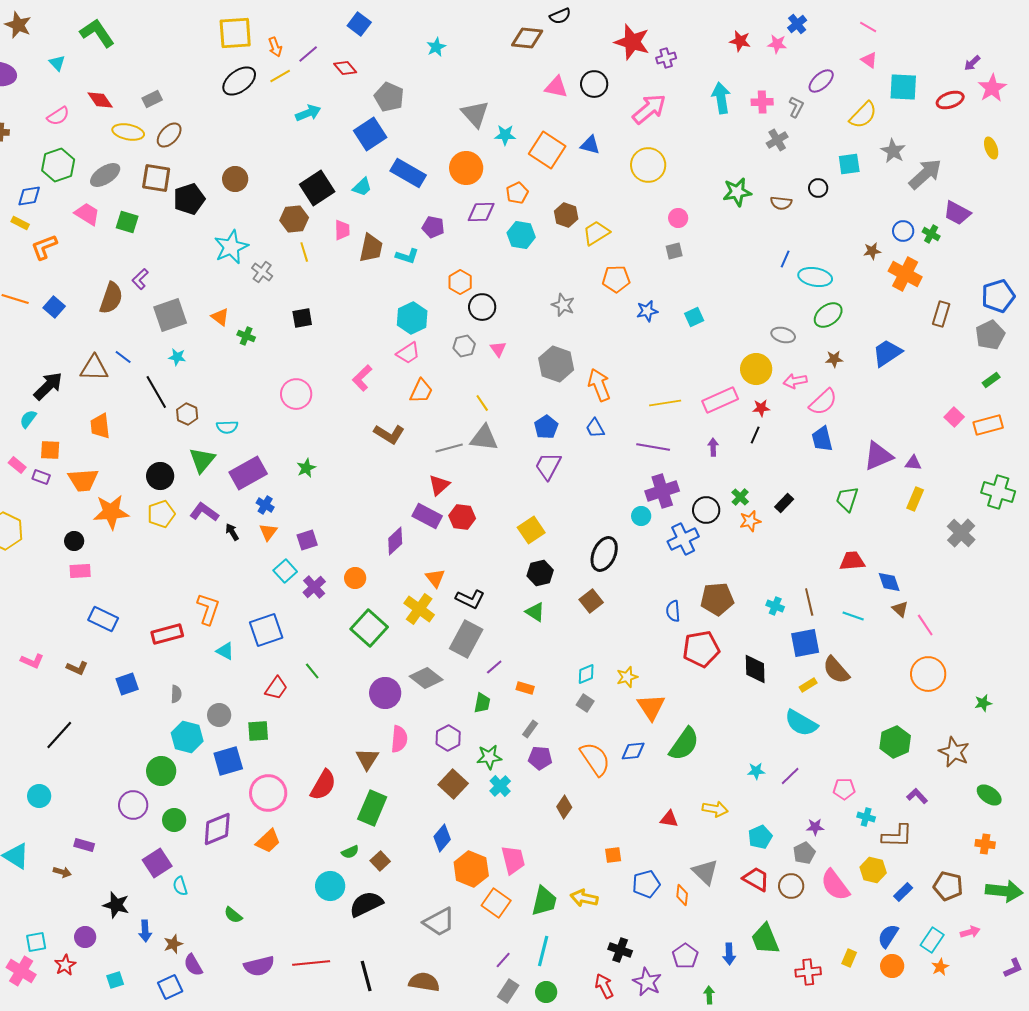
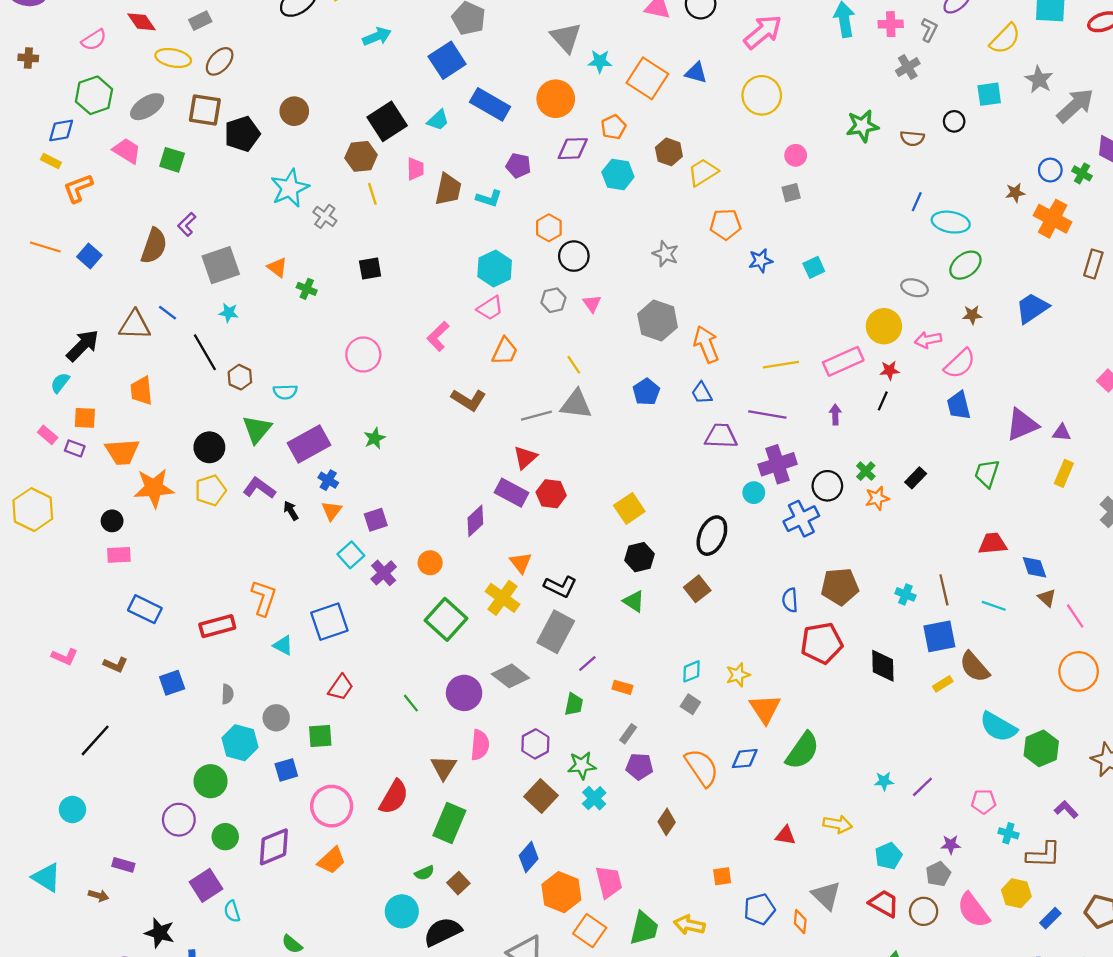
purple trapezoid: (548, 466) -> (721, 436), moved, turned 64
green line: (312, 671) -> (411, 703), moved
cyan semicircle: (801, 723) -> (998, 727), moved
blue square: (228, 761) -> (286, 770), size x0.7

